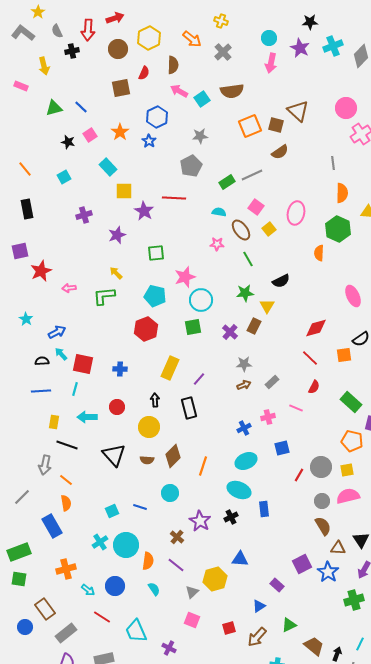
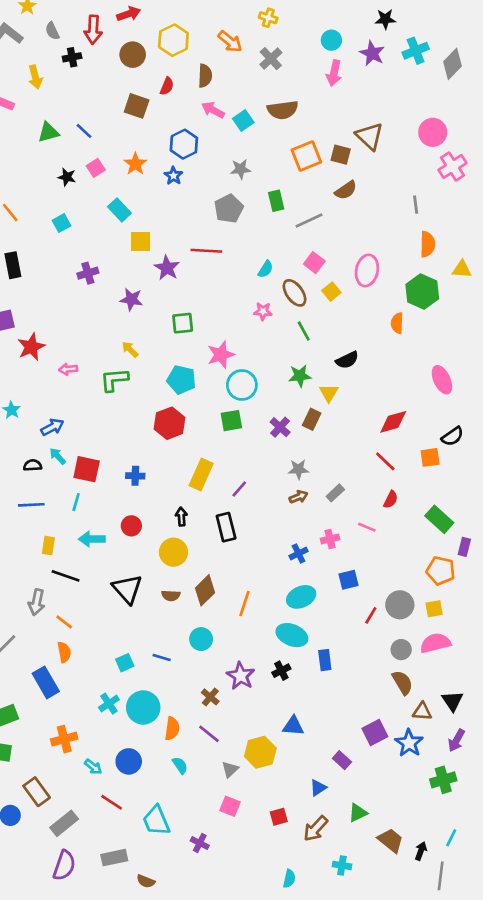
brown square: (121, 88) -> (137, 106), turned 30
green rectangle: (227, 182) -> (276, 201), moved, turned -70
cyan semicircle: (219, 212) -> (266, 269), turned 112
purple star: (117, 235) -> (131, 299), turned 30

